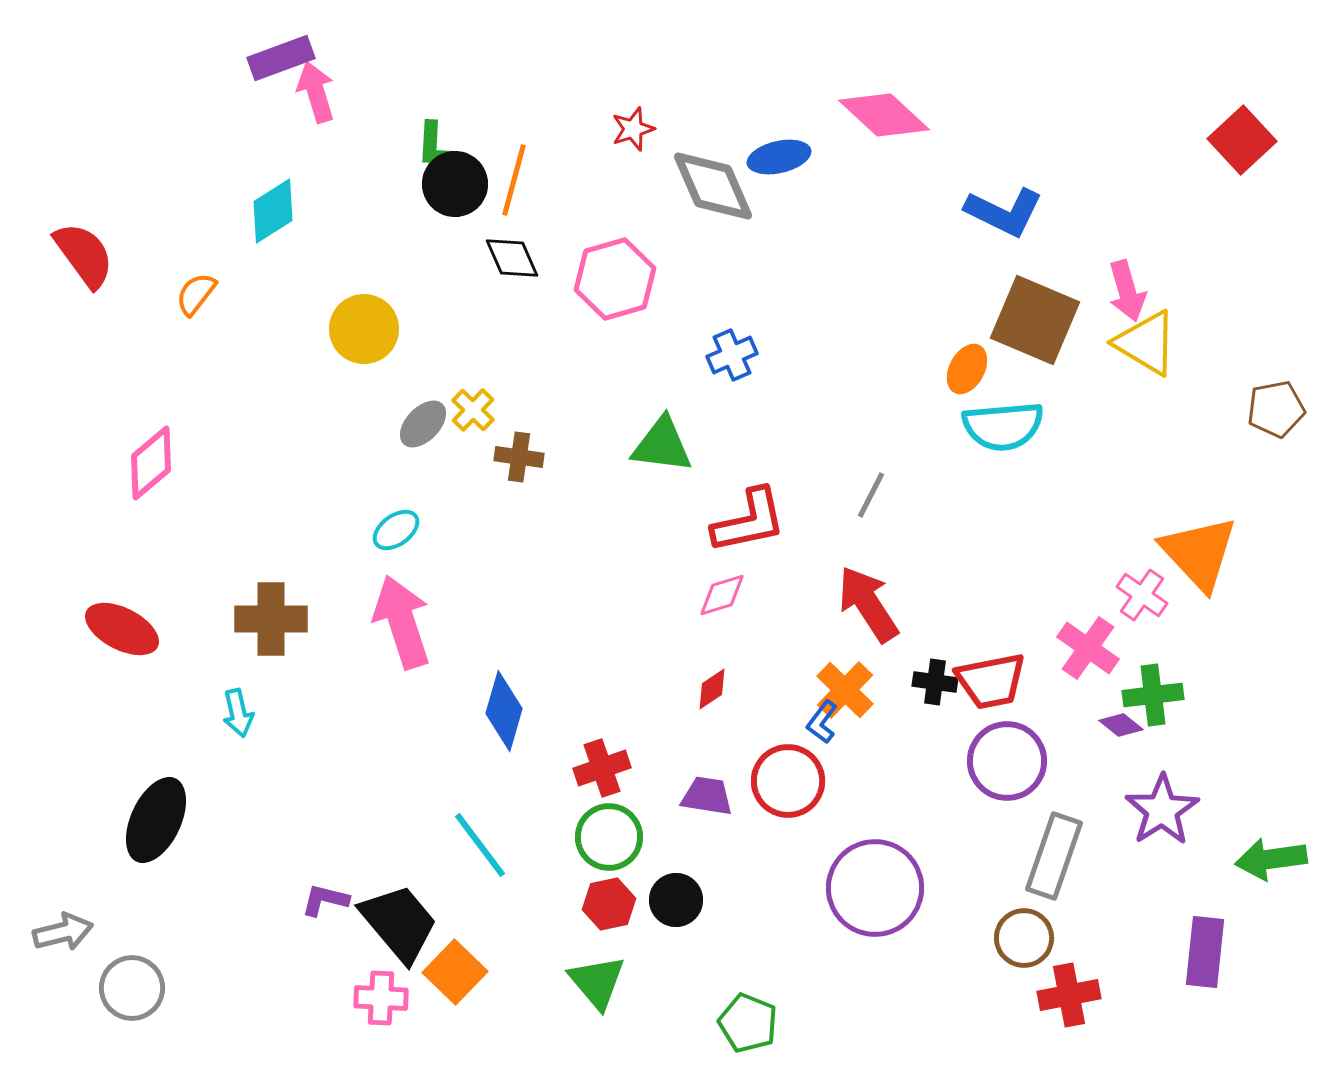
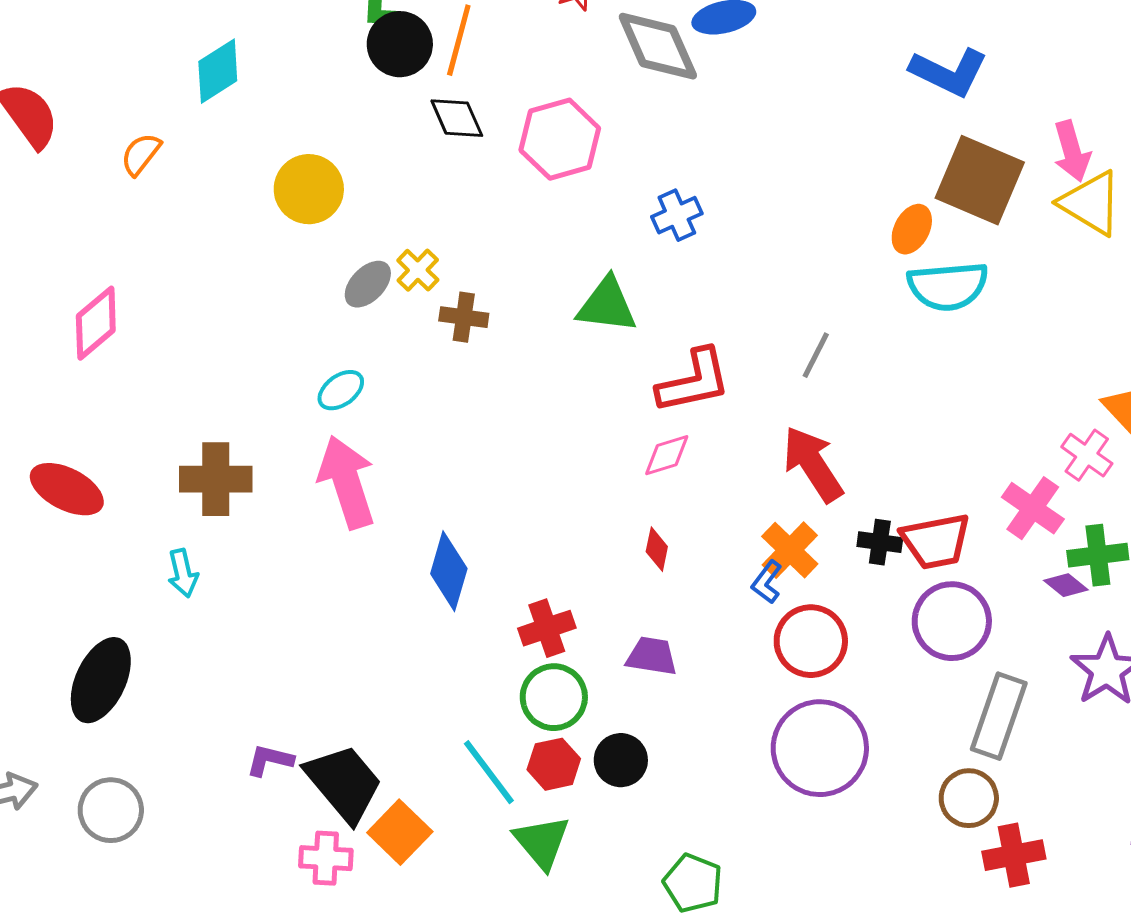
red diamond: (712, 689) -> (657, 549), turned -45
red circle: (788, 781) -> (811, 641), moved
cyan line: (480, 845) -> (489, 772), moved
gray circle: (132, 988) -> (111, 810), moved

